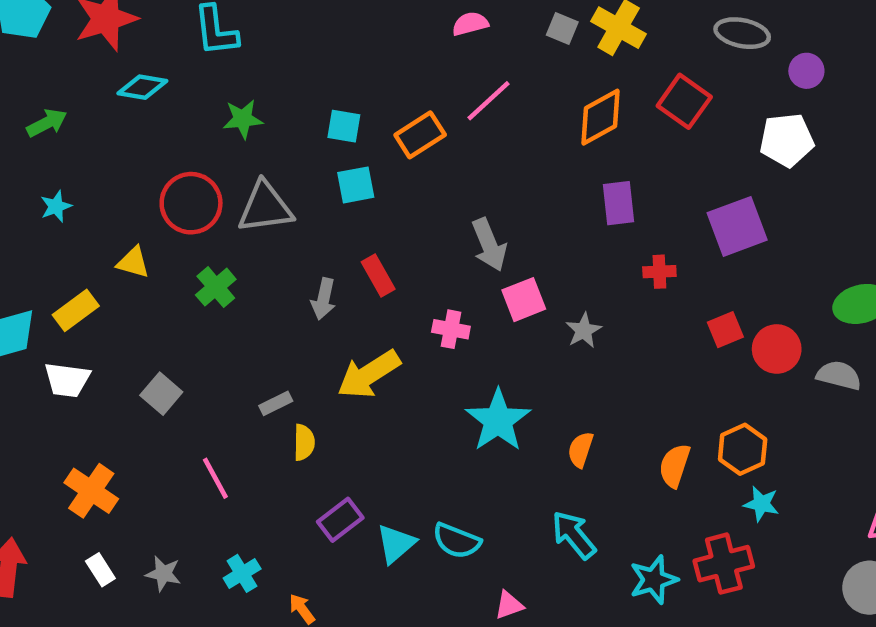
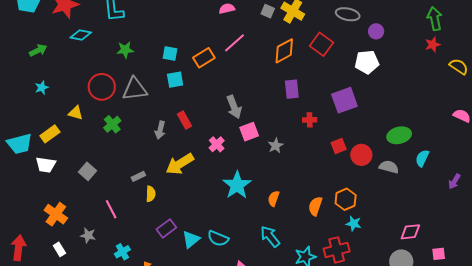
pink cross: (451, 329) -> (217, 144), turned 35
gray star: (163, 574) -> (88, 235), moved

